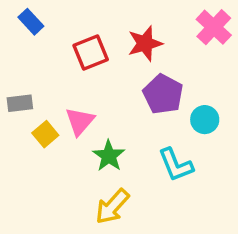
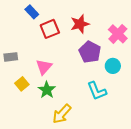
blue rectangle: (31, 22) -> (32, 12), moved
pink cross: (214, 27) -> (118, 34), moved
yellow square: (45, 134) -> (22, 84), moved
green star: (109, 156) -> (47, 90), moved

